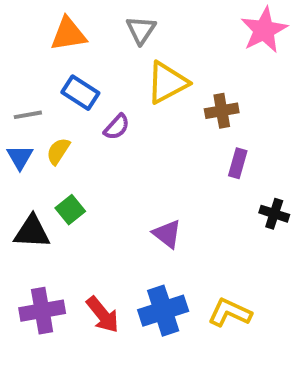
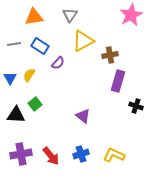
gray line: (28, 115) -> (14, 44), moved
purple rectangle: (238, 163) -> (118, 81), size x1.5
blue cross: (163, 311) -> (81, 154), size x0.7

